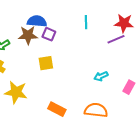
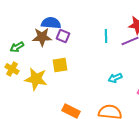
cyan line: (86, 22) -> (106, 36), moved
yellow star: (16, 92) -> (36, 79), moved

